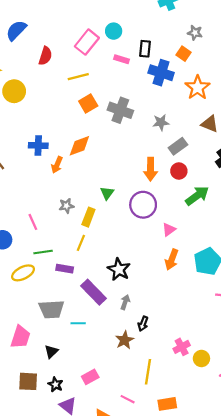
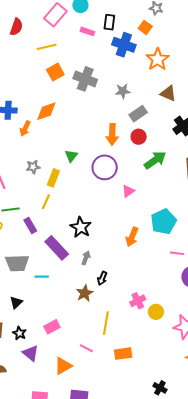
orange arrow: (172, 260) -> (132, 237), moved
purple rectangle: (65, 269) -> (30, 226), turned 49

